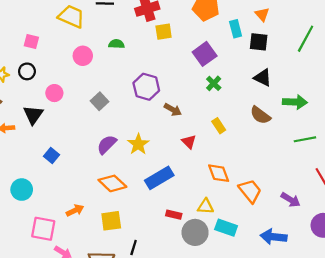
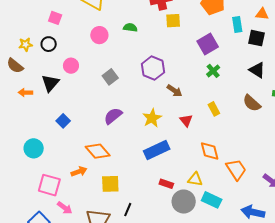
orange triangle: (262, 14) -> (262, 14), turned -48
yellow star: (138, 144) -> (152, 118), moved
orange diamond: (112, 183) -> (98, 151), moved

